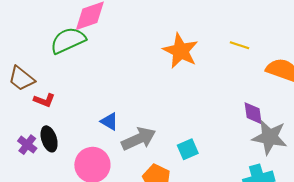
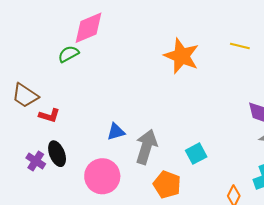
green semicircle: (68, 40) -> (69, 54), size x0.6
blue triangle: (109, 121) -> (116, 132), turned -42
gray arrow: (139, 139) -> (146, 147), turned -44

